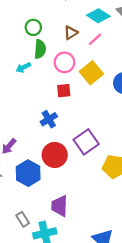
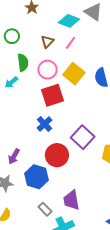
green circle: (33, 27) -> (12, 36), moved
red square: (64, 91) -> (52, 95), size x1.6
gray rectangle: (23, 219) -> (45, 209), moved

